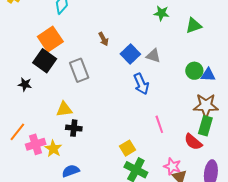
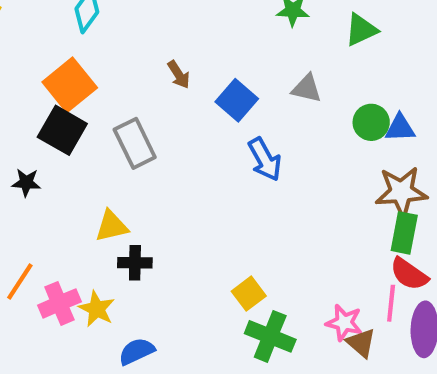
gray triangle: (153, 56) -> (307, 89), moved
pink line: (159, 124) -> (391, 303), moved, turned 30
red semicircle: (193, 142) -> (409, 274), moved

